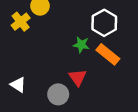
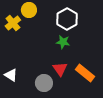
white hexagon: (104, 23) -> (67, 19), moved
orange rectangle: (108, 54) -> (85, 73), moved

